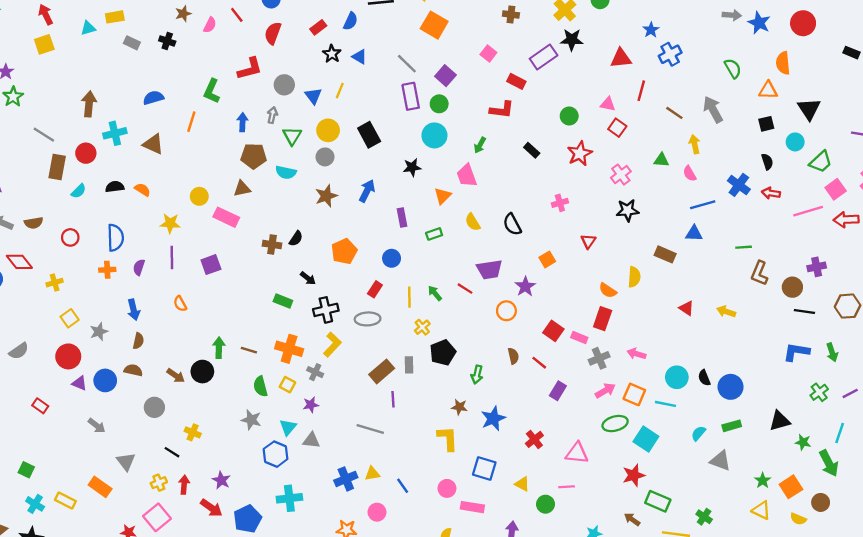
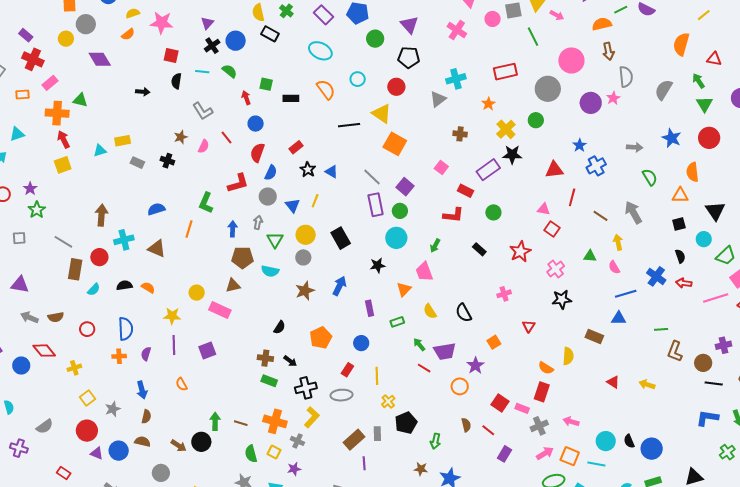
gray arrow: (732, 15) -> (635, 147), moved
blue semicircle: (351, 21) -> (271, 173), moved
green circle: (569, 116) -> (493, 212), moved
brown cross: (272, 245) -> (265, 358), moved
green arrow: (435, 293) -> (419, 345), moved

